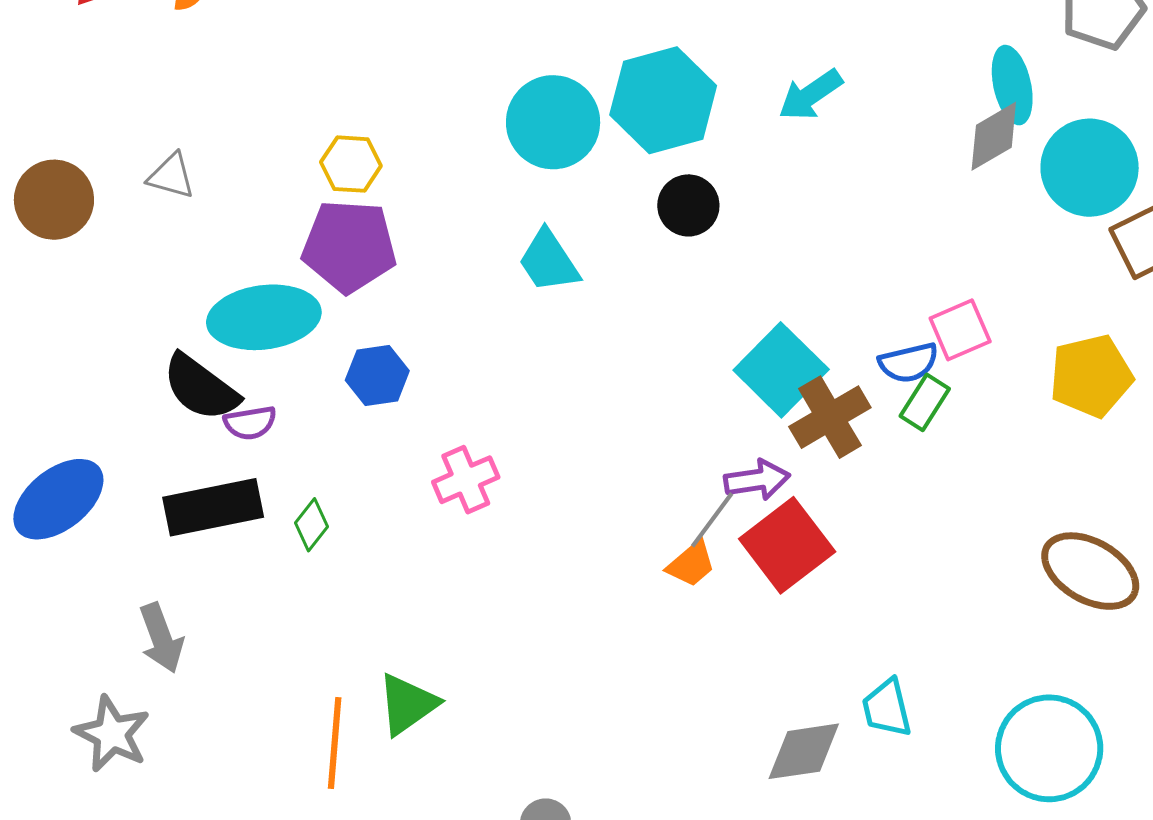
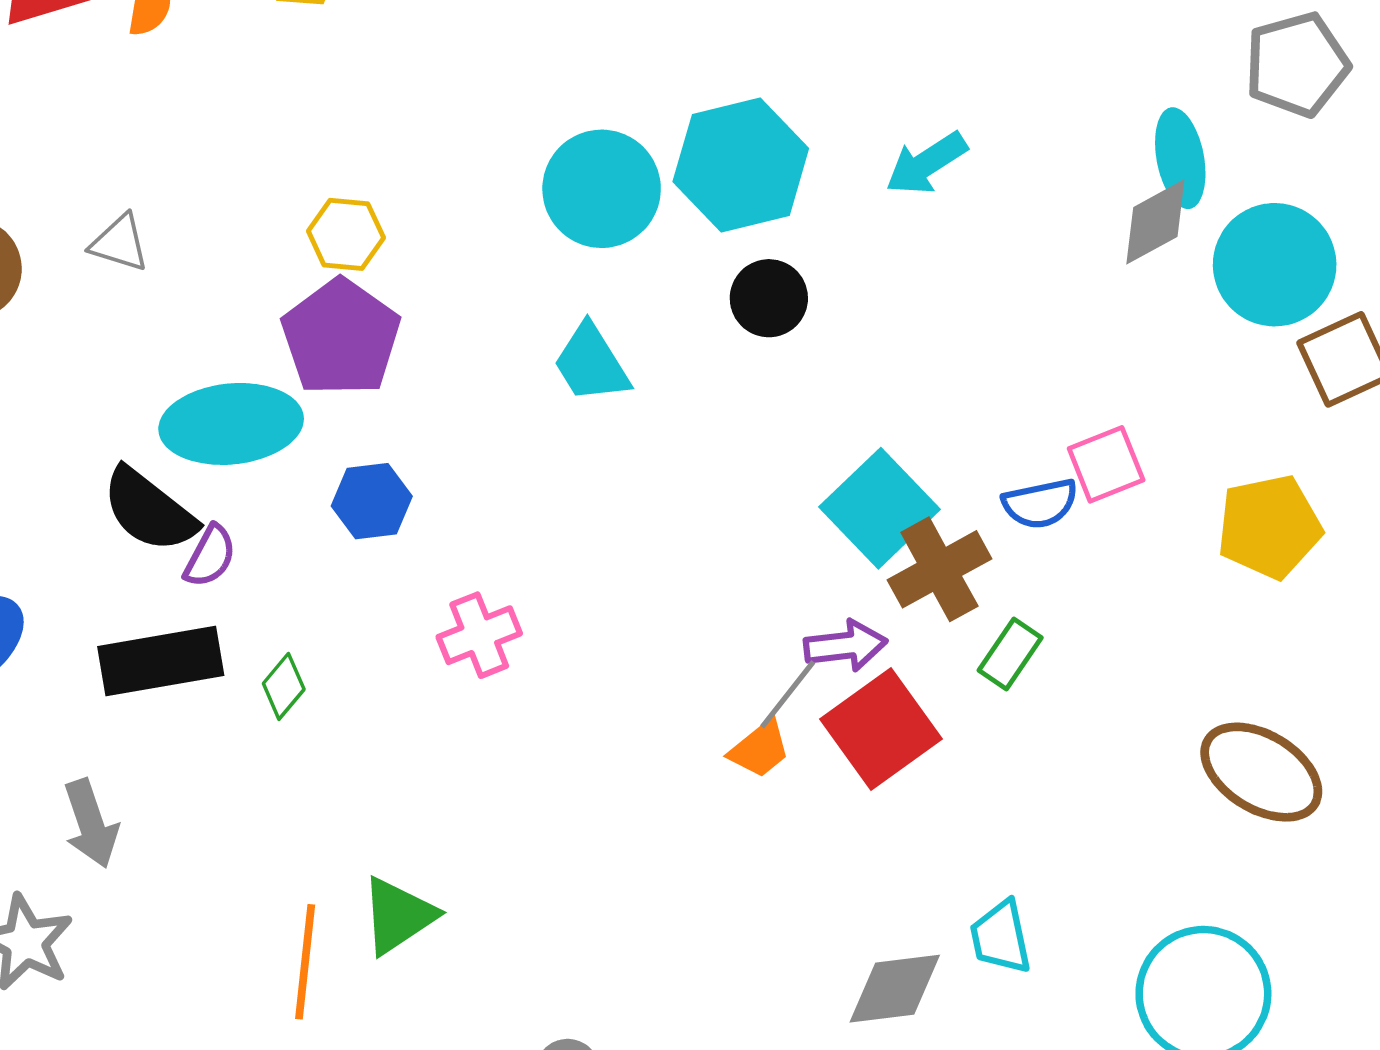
purple pentagon: (349, 246) -> (341, 337), turned 30
green rectangle: (925, 402) -> (1010, 654), moved
purple semicircle: (250, 423) -> (210, 556), turned -54

